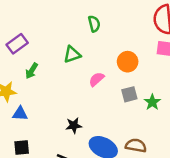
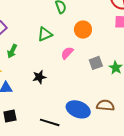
orange circle: (128, 62) -> (83, 30), moved
black star: (74, 125) -> (39, 77), moved

